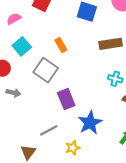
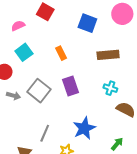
gray square: (46, 70) -> (39, 91), moved
purple rectangle: (66, 99) -> (70, 86), moved
gray line: (49, 130) -> (45, 133), turned -42

